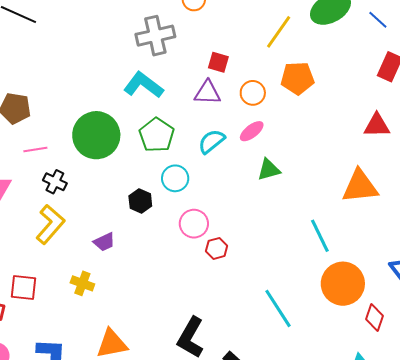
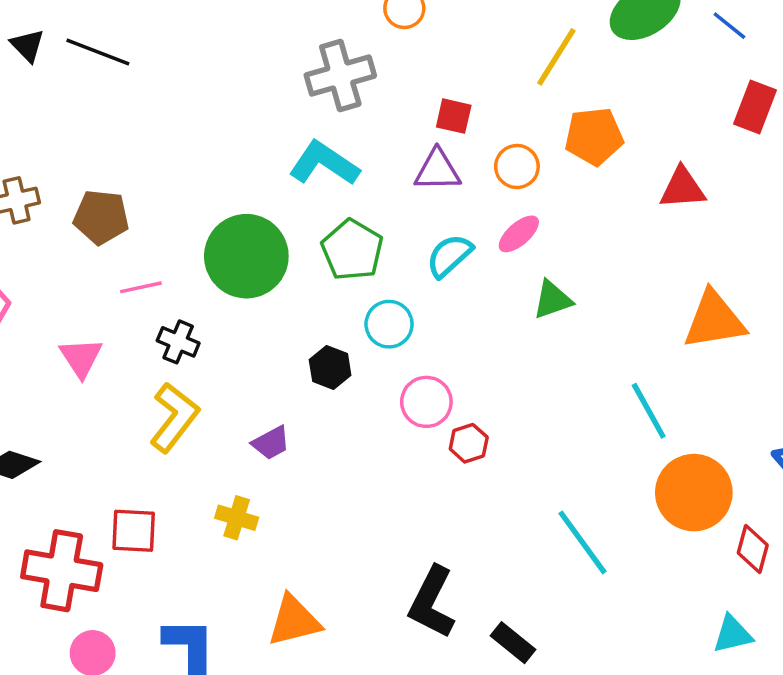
red triangle: (377, 125) -> (682, 188), moved

